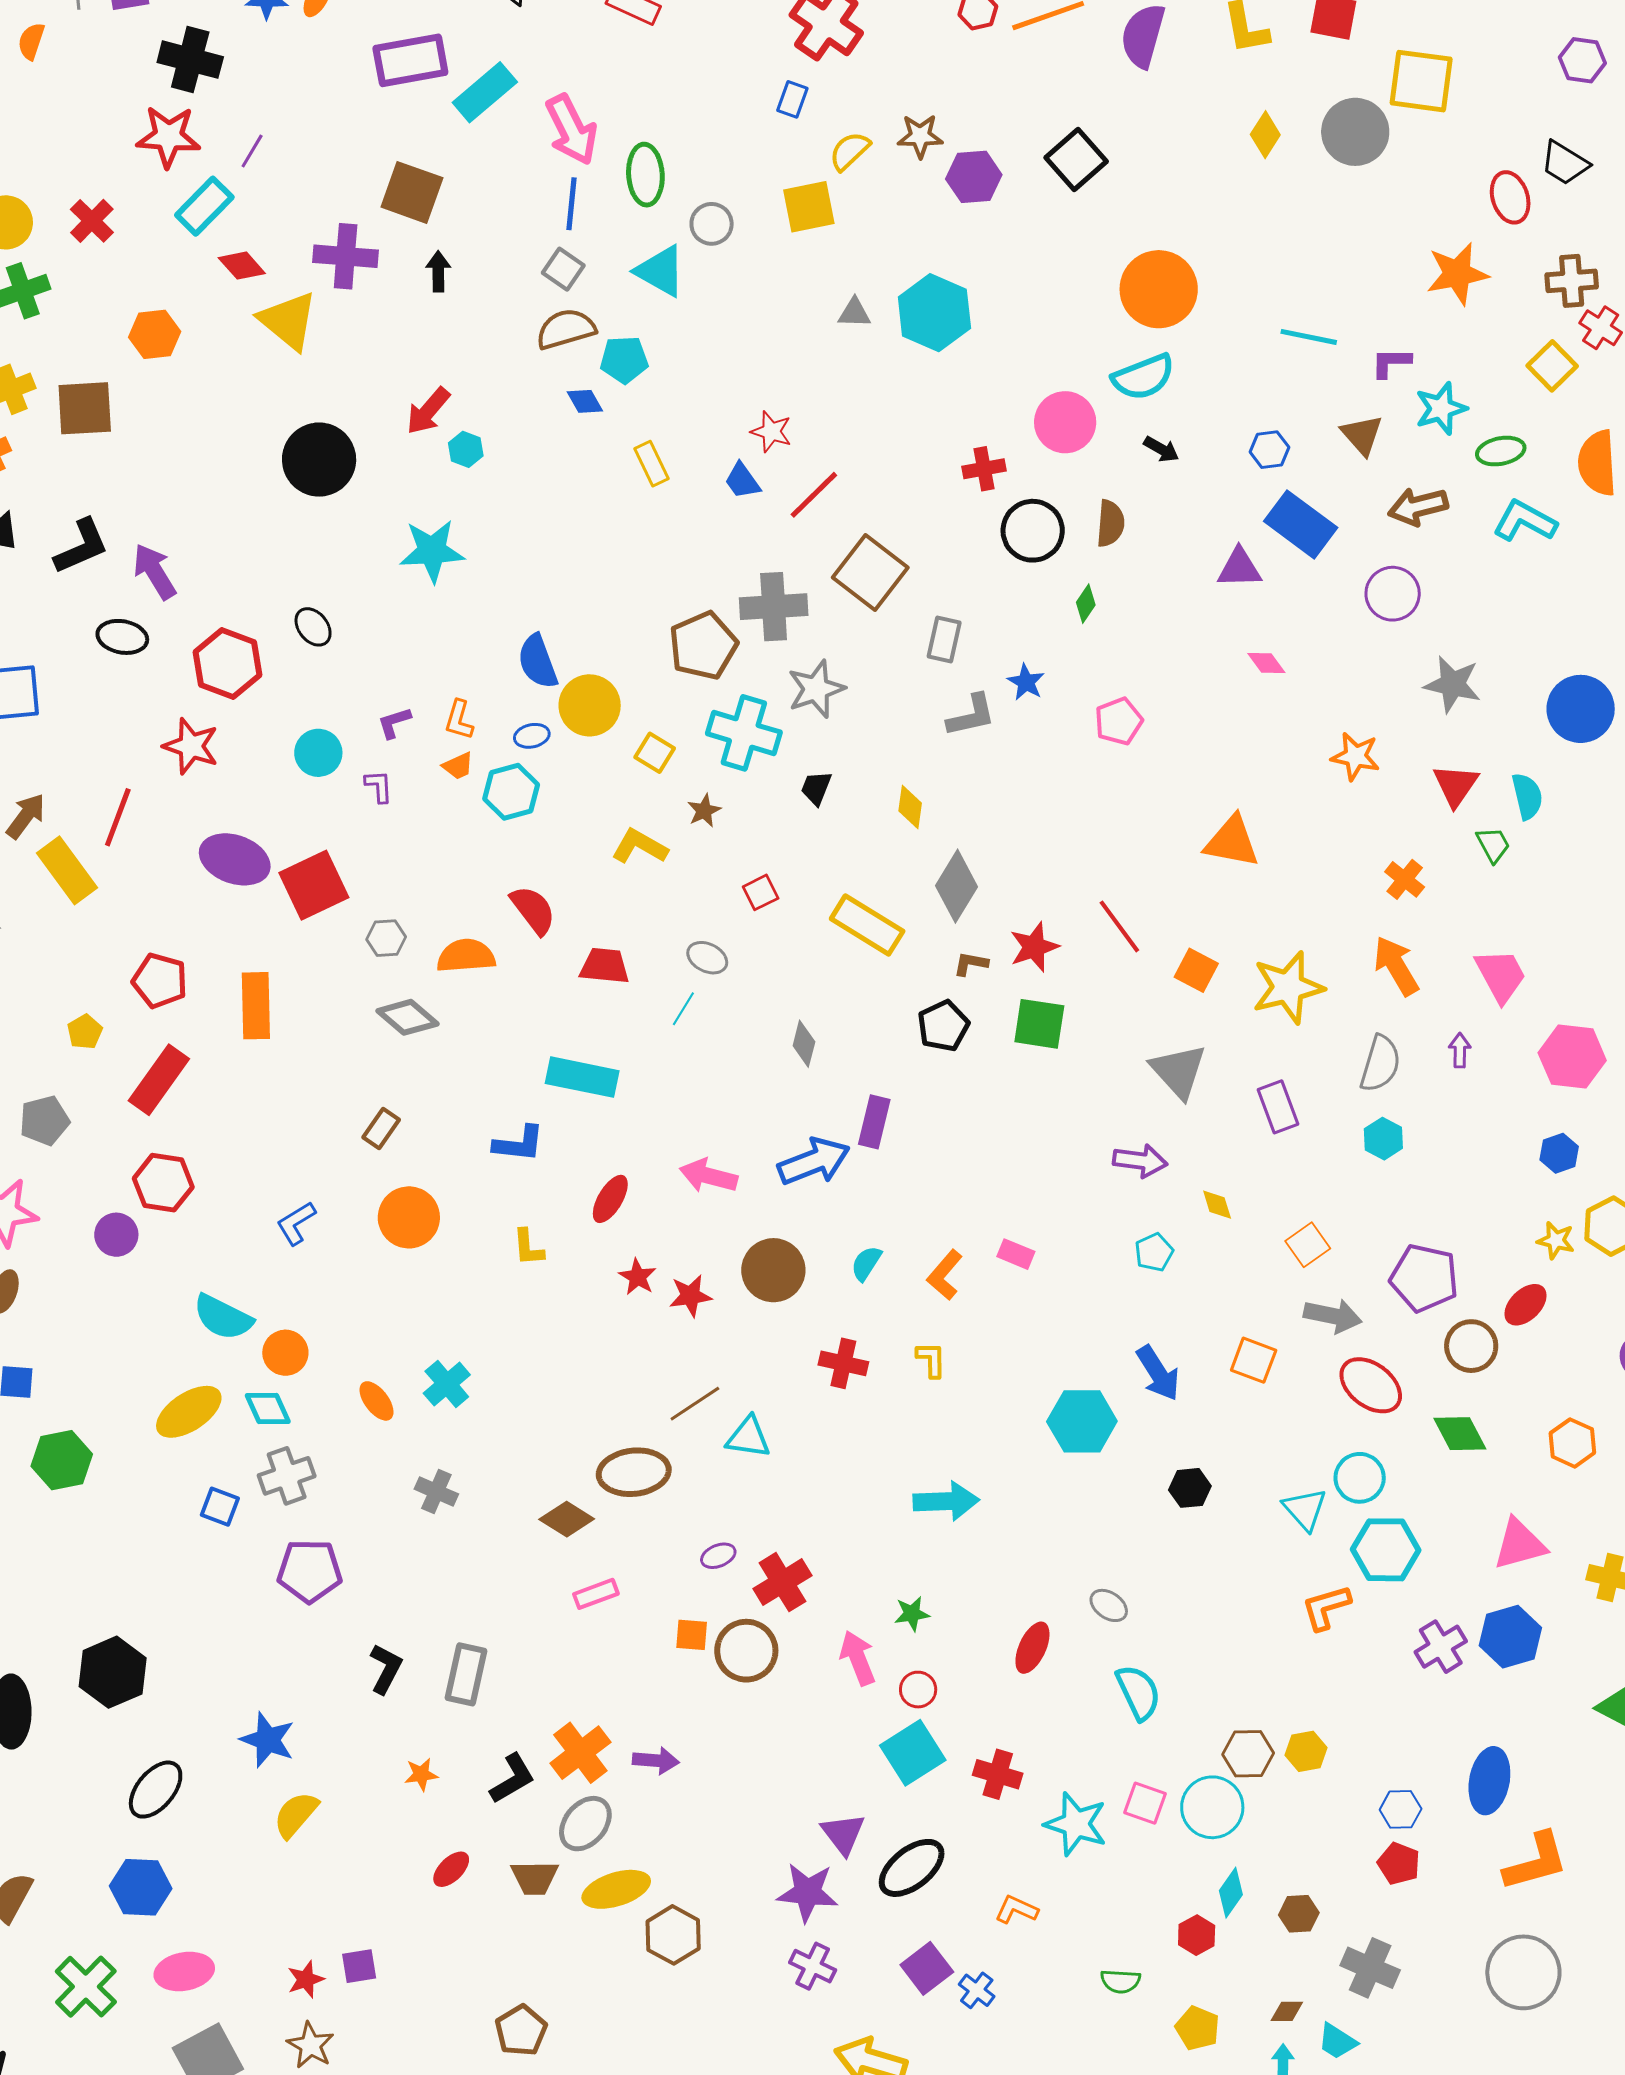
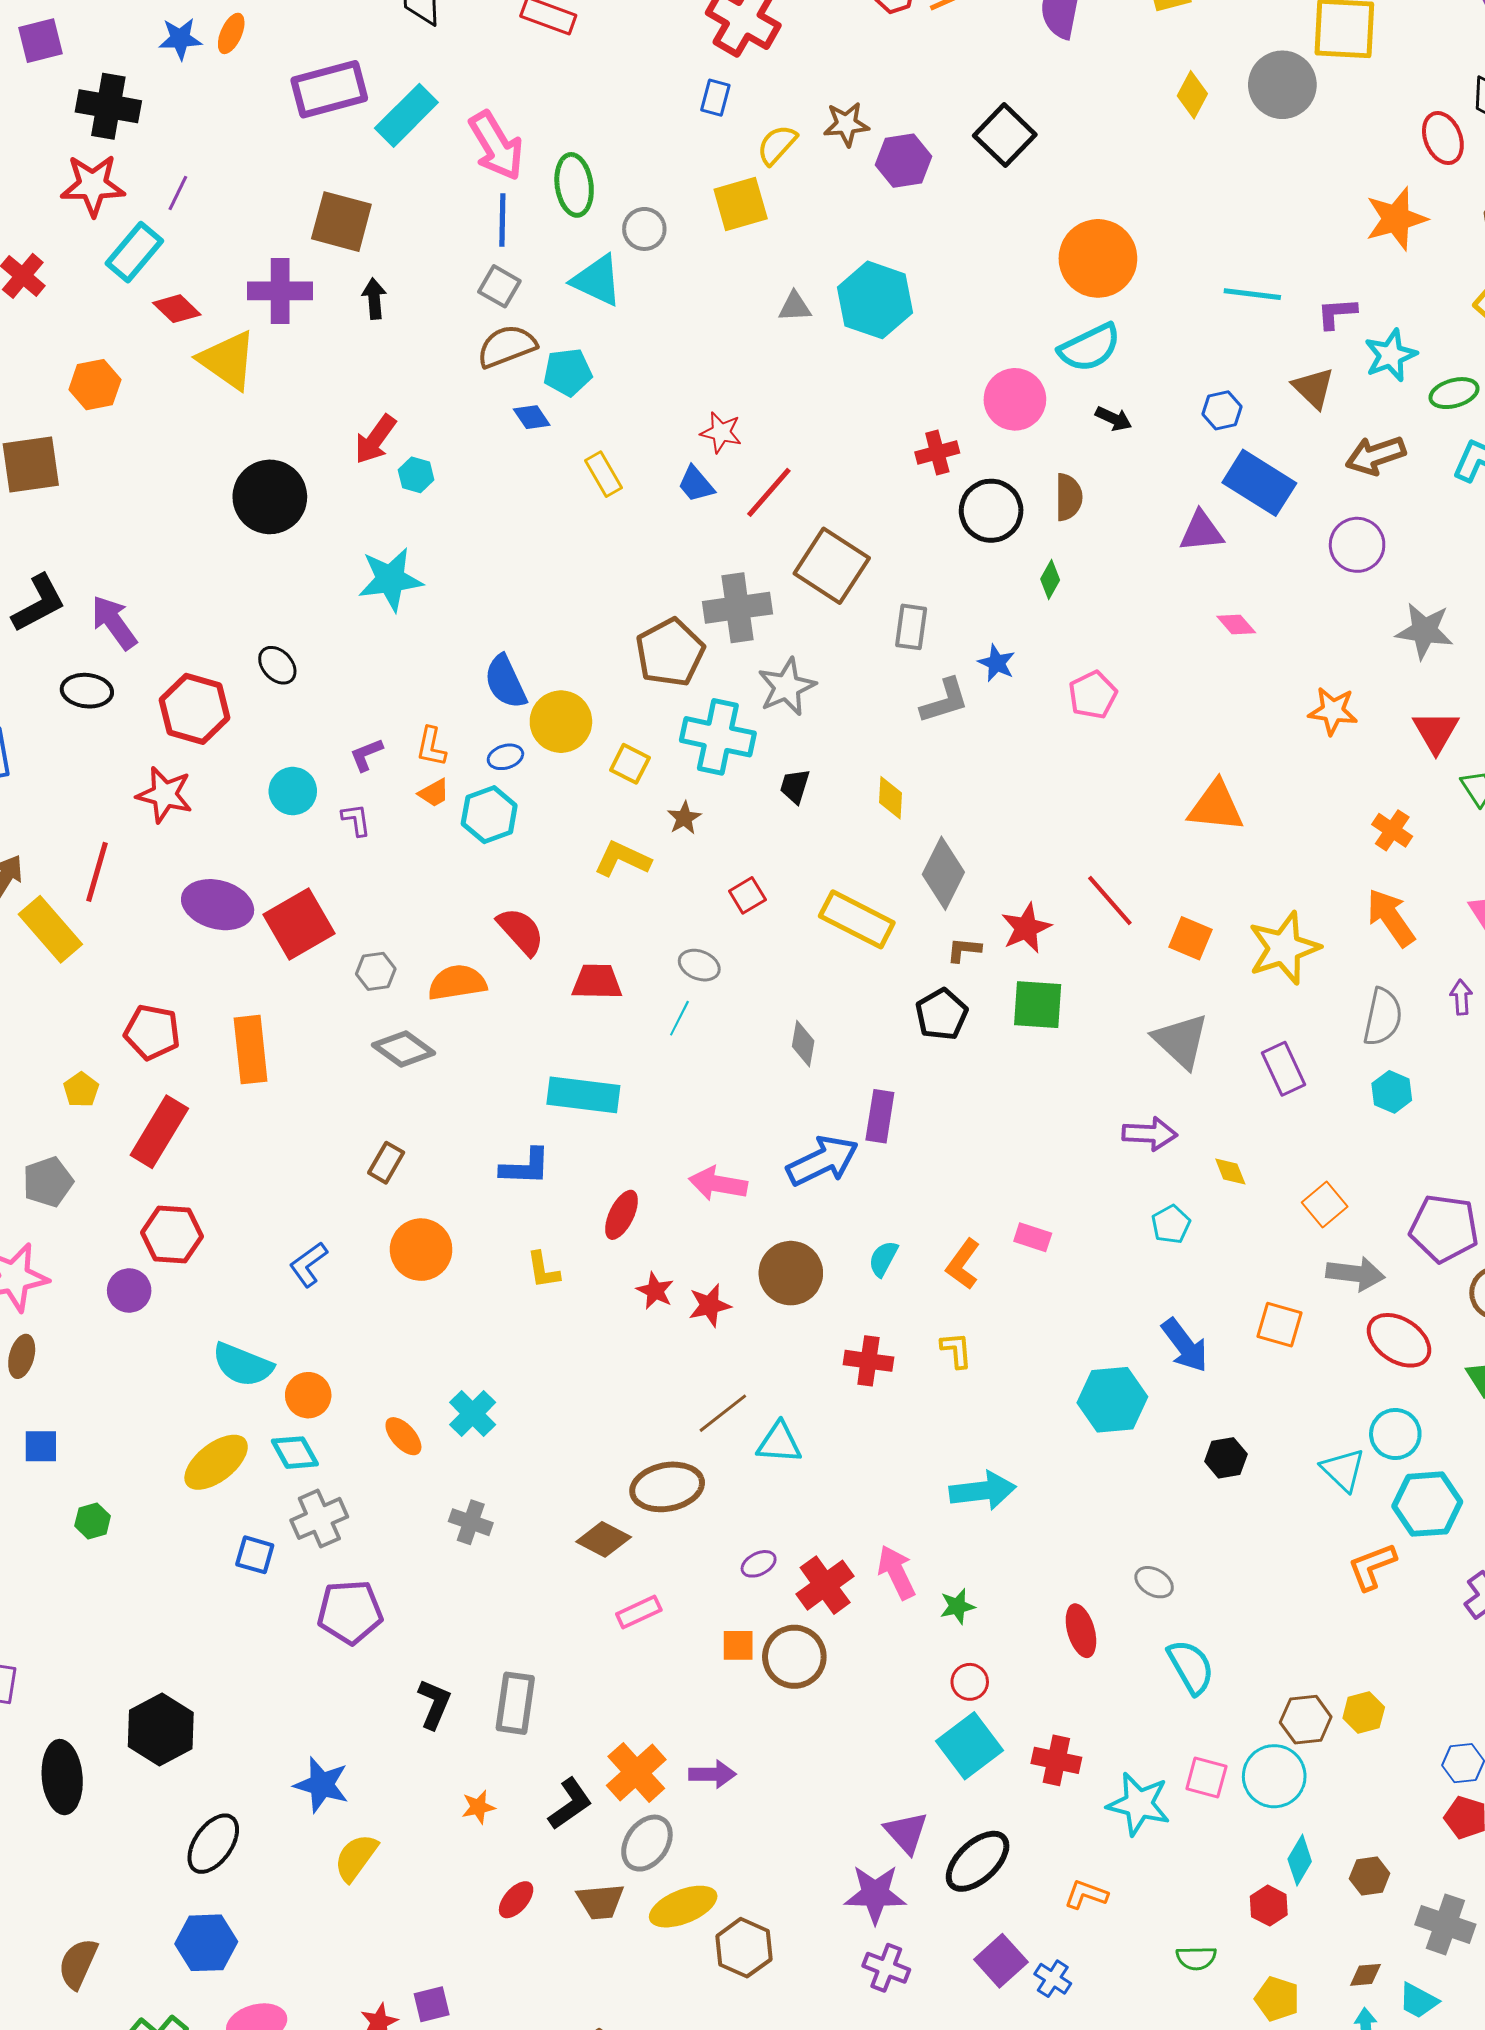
green hexagon: (62, 1460) -> (93, 1521), size x0.6
red ellipse: (1032, 1648) -> (1081, 1631), turned -36
pink arrow: (858, 1658) -> (896, 1572), moved

